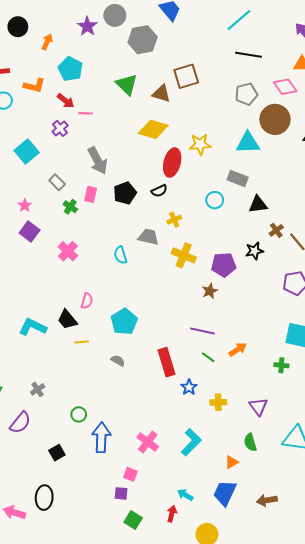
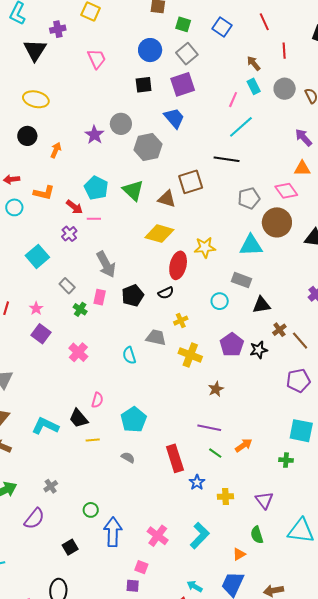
black line: (248, 55) -> (227, 159), moved
cyan pentagon: (70, 69) -> (96, 188), moved
purple pentagon: (224, 265) -> (232, 345), moved, turned -30

